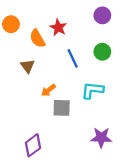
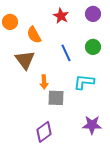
red star: (58, 28) -> (61, 16), moved
brown triangle: (27, 66) -> (25, 60), size x1.5
orange arrow: (48, 90) -> (44, 82), turned -56
purple diamond: (33, 145) -> (44, 132), moved

